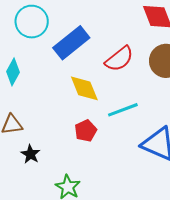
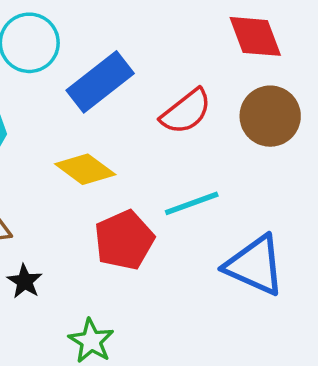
yellow diamond: (84, 88) -> (85, 169), moved, turned -32
red pentagon: (86, 131) -> (124, 240), size x1.5

